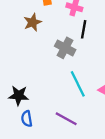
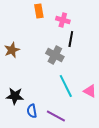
brown star: (33, 22) -> (12, 50), moved
blue semicircle: (27, 119) -> (32, 111), moved

